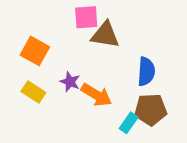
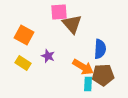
brown triangle: (105, 35) -> (72, 24), turned 40
orange arrow: (96, 95) -> (83, 67), moved
cyan rectangle: (129, 123) -> (88, 84), turned -32

